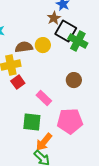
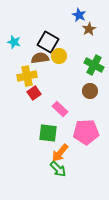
brown star: (54, 18) -> (89, 29), moved
black square: (66, 31) -> (48, 42), moved
green cross: (78, 41) -> (94, 65), moved

